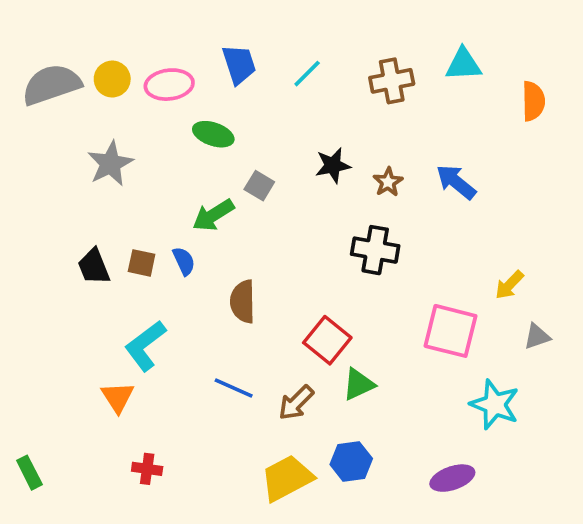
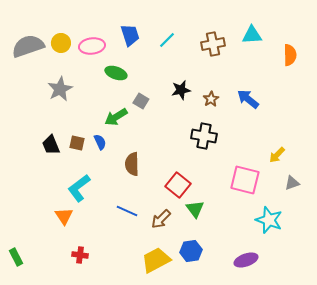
green triangle: (359, 384) -> (195, 209), turned -42

